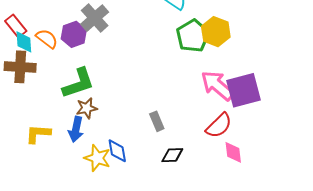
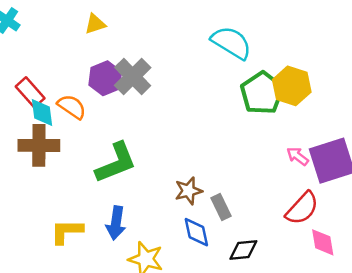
purple hexagon: (74, 34) -> (105, 78), moved
pink arrow: (217, 86) -> (298, 156), size x0.5
brown star: (87, 108) -> (188, 191), moved
blue diamond: (117, 151) -> (196, 232), moved

